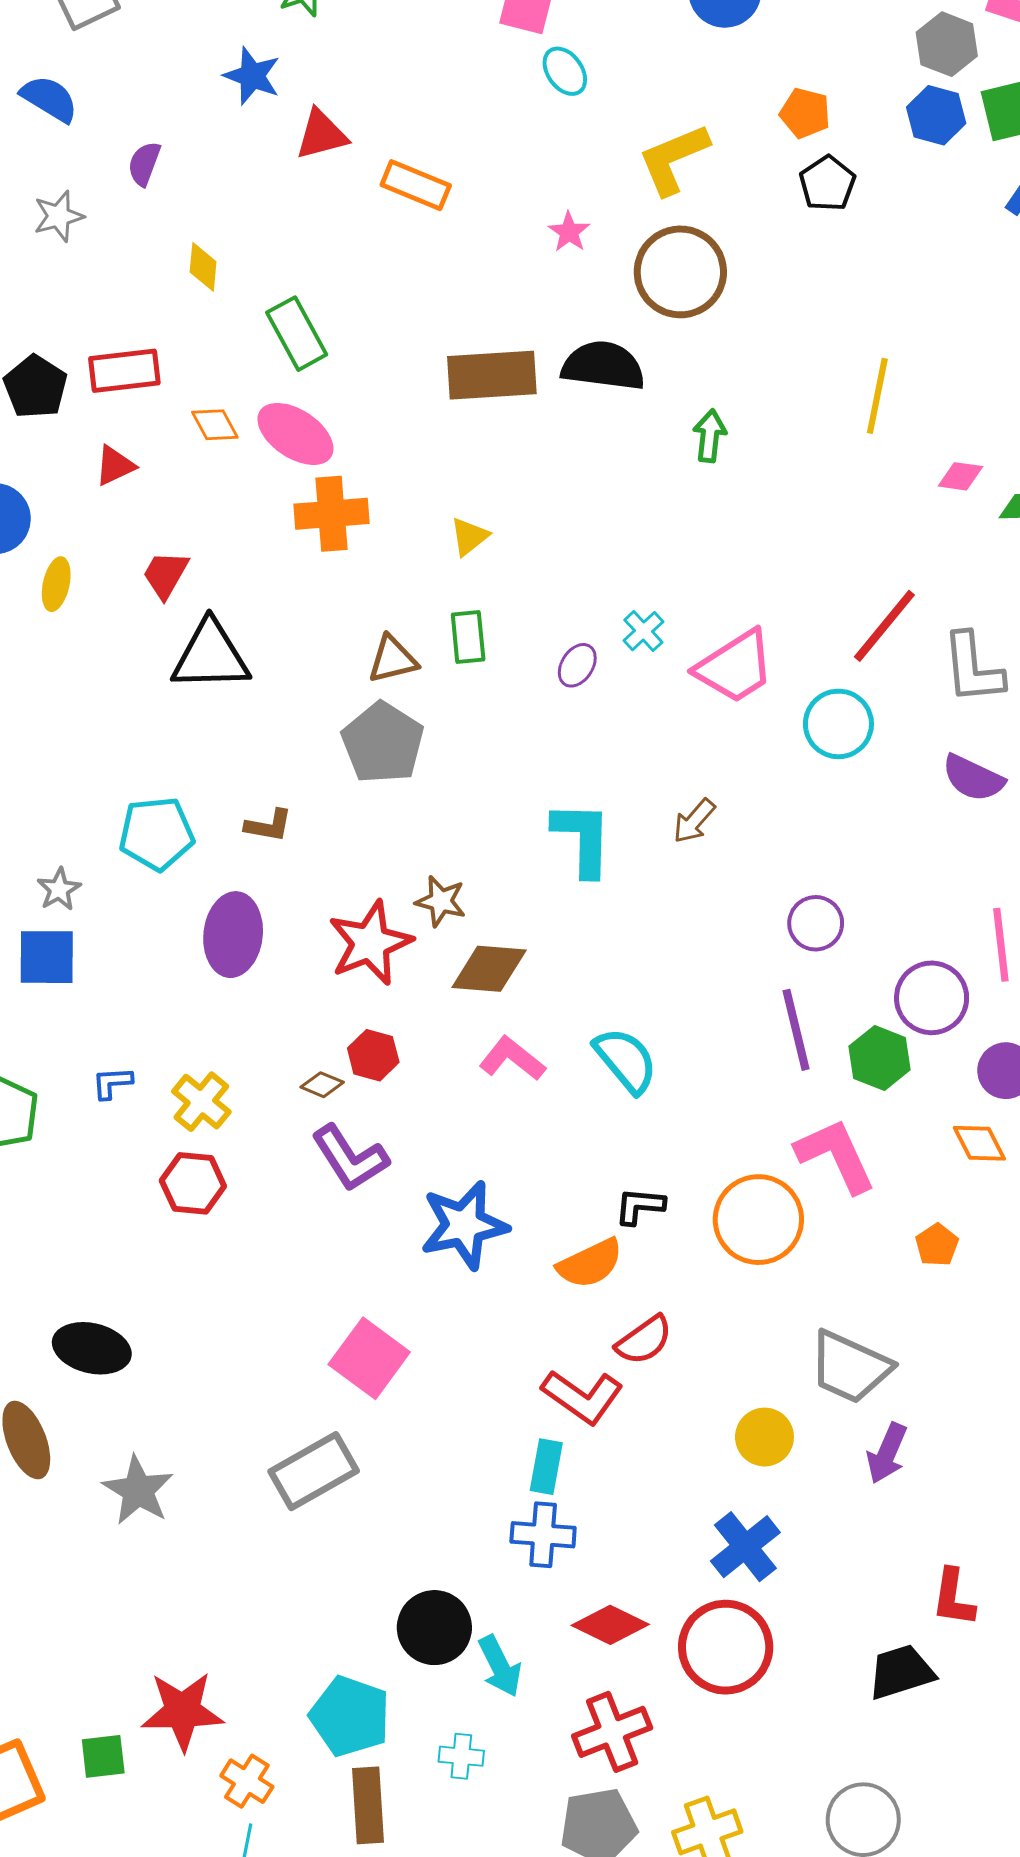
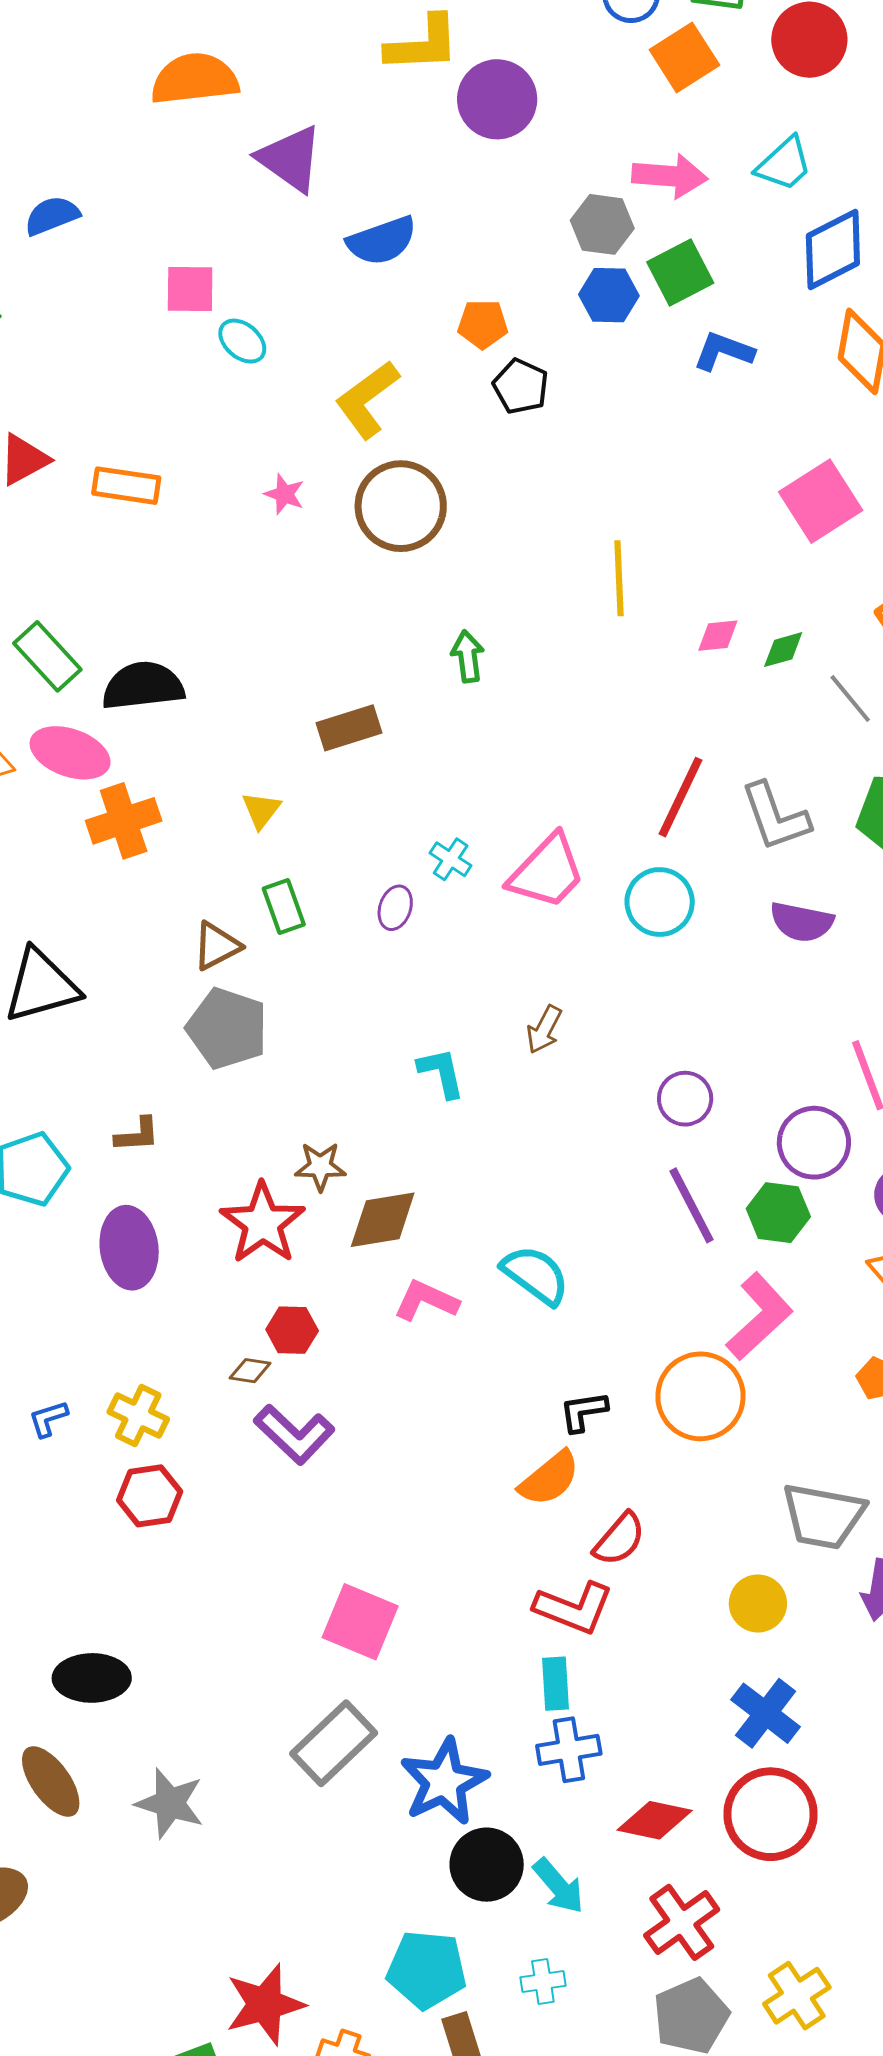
black semicircle: (603, 366) -> (143, 686), moved
brown rectangle: (492, 375) -> (349, 728), moved, size x0.7
cyan L-shape: (582, 839) -> (441, 1073), size x0.7
pink L-shape: (836, 1155) -> (759, 1316), turned 86
blue star: (464, 1225) -> (444, 1782), moved

